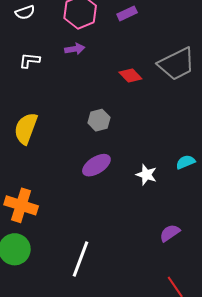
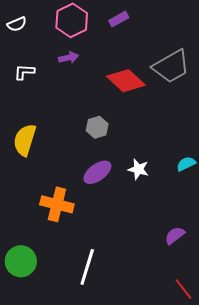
red diamond: (130, 75) -> (126, 81), size x1.6
white star: (146, 175) -> (138, 169), moved
orange cross: (21, 205) -> (57, 204), moved

